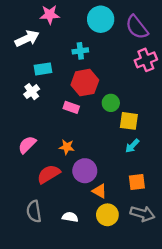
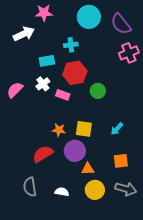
cyan rectangle: (43, 69) -> (47, 61), moved
white cross: (32, 92) -> (43, 84), moved
yellow square: (129, 121) -> (84, 129), moved
pink semicircle: (27, 145) -> (15, 90), moved
orange triangle: (99, 191) -> (88, 169), turned -32

